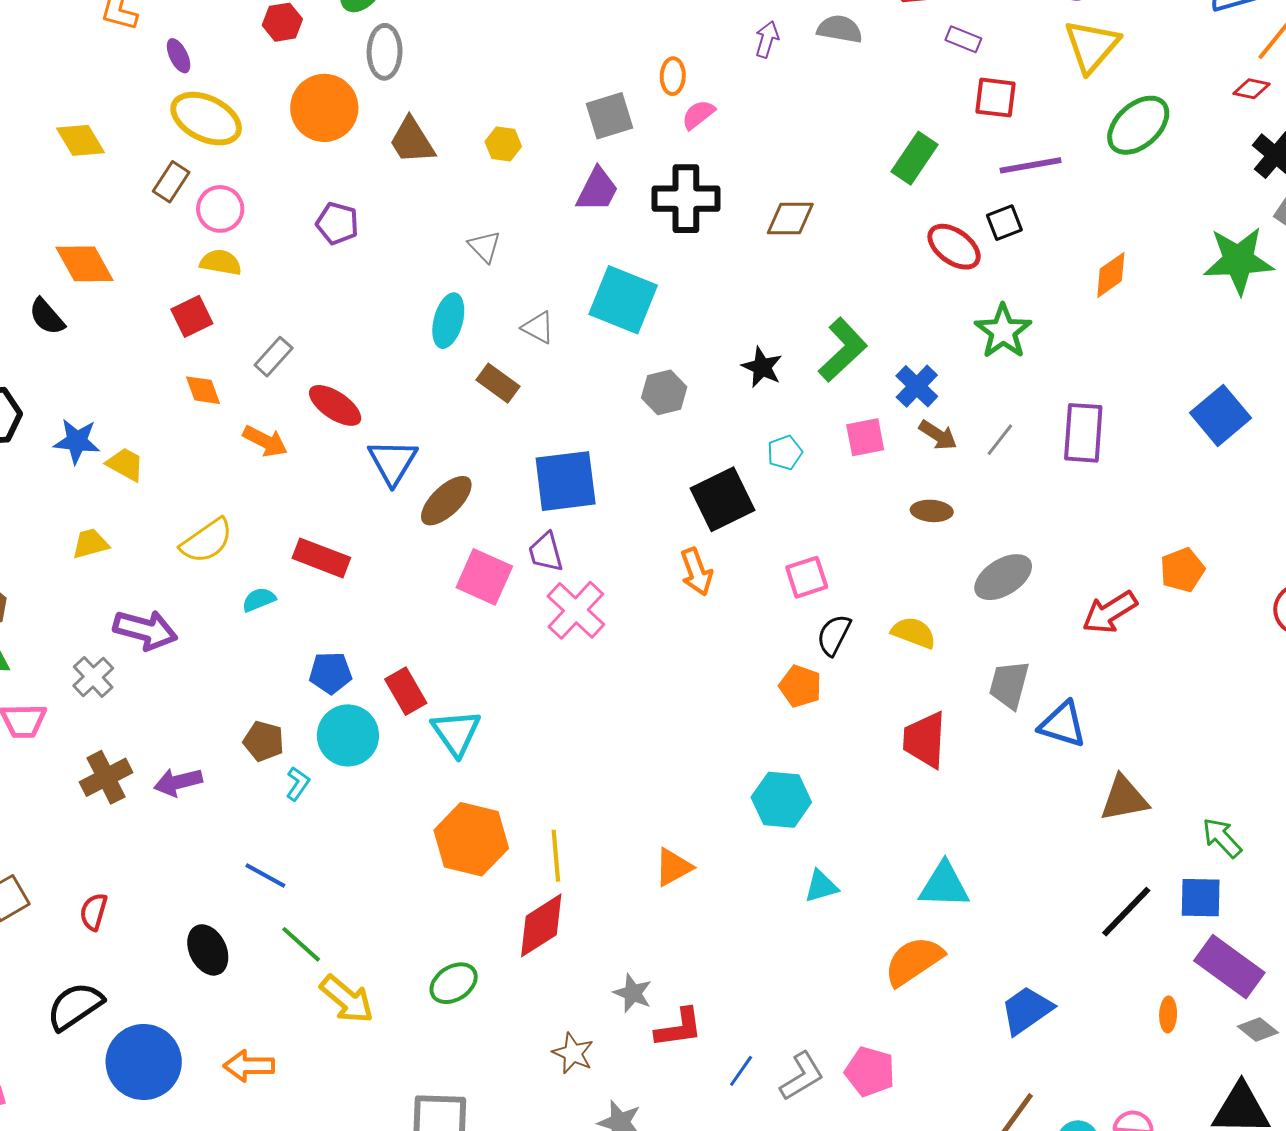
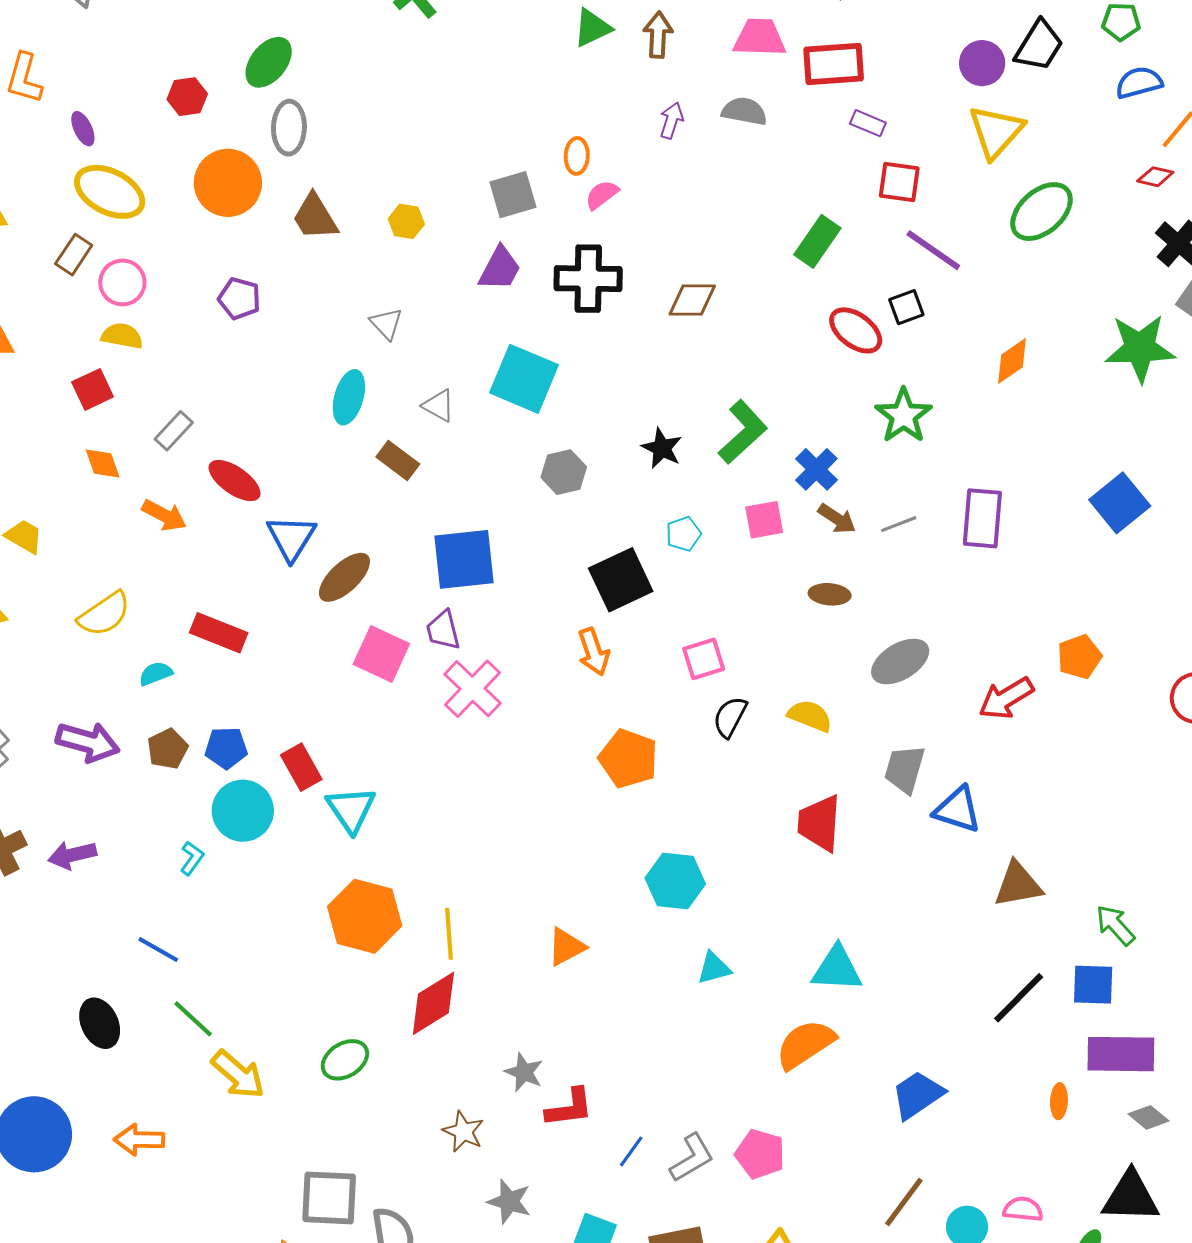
purple line: (1031, 165) -> (933, 250), turned 44
gray line: (1000, 440) -> (899, 524), turned 30
purple arrow: (145, 630) -> (88, 742), moved
orange pentagon: (800, 686) -> (628, 759), moved, size x1.4
brown pentagon: (264, 741) -> (168, 749), moved, turned 30
purple rectangle: (1229, 967) -> (1121, 1054), turned -36

